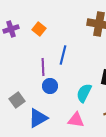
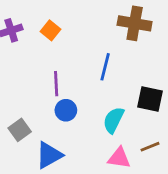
blue line: (63, 55) -> (105, 67), moved
pink triangle: (76, 120) -> (119, 158), moved

